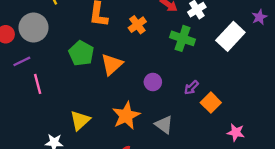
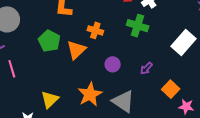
orange cross: (137, 25) -> (95, 30), moved, turned -35
white rectangle: (230, 36) -> (184, 43), moved
orange square: (211, 103) -> (171, 89), moved
gray triangle: (164, 125) -> (123, 101), size x1.4

